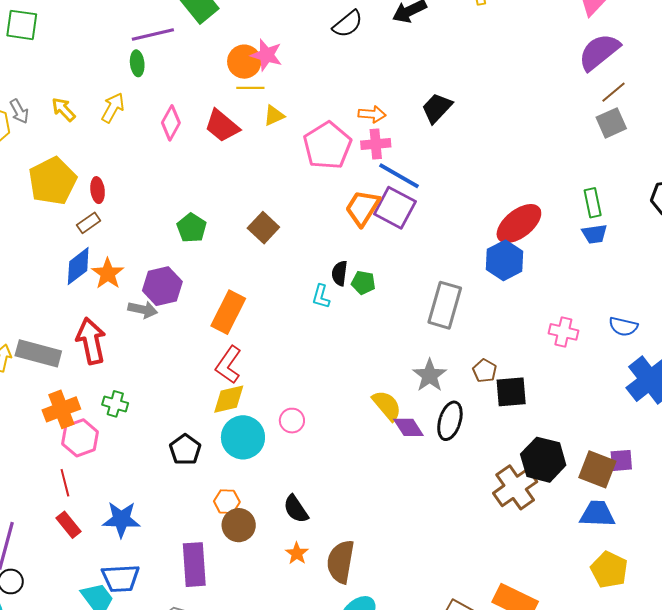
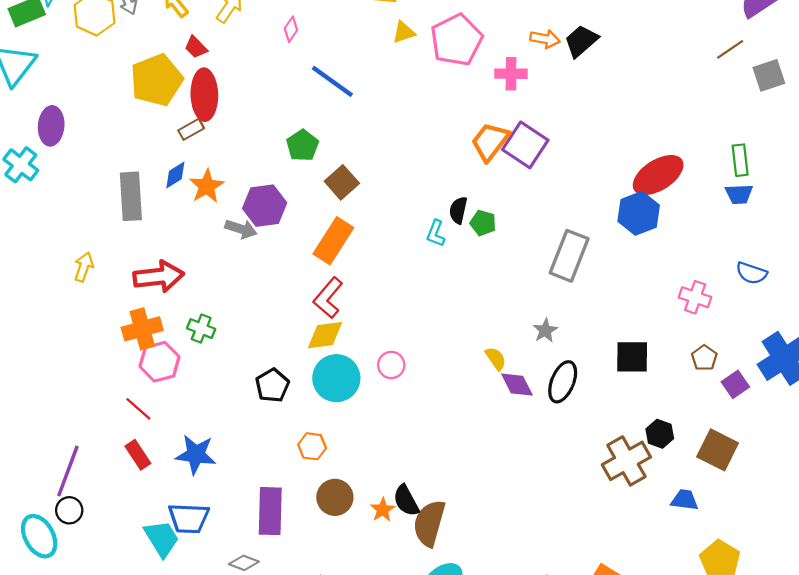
brown line: (614, 92) -> (730, 49), moved
orange arrow: (372, 114) -> (545, 39), moved
pink diamond: (171, 123) -> (291, 29), size x0.7
red trapezoid: (222, 126) -> (196, 47), moved, size x0.6
pink pentagon: (327, 146) -> (457, 40), moved
blue line: (399, 176) -> (332, 81), moved
red ellipse: (98, 190) -> (204, 95), size x1.8
brown square: (263, 228) -> (342, 182), moved
blue diamond: (78, 266) -> (175, 175), size x0.7
blue semicircle: (623, 327) -> (751, 273), moved
red arrow: (91, 341) -> (159, 277), moved, turned 90
gray rectangle: (38, 353) -> (131, 196), moved, turned 66
brown pentagon: (485, 371) -> (704, 358), moved
gray star: (430, 375) -> (545, 330), size x0.7
yellow semicircle: (387, 405) -> (496, 359), size x0.7
black hexagon: (543, 460) -> (660, 434), size x0.6
purple square: (621, 460) -> (735, 384), moved, turned -35
red line: (65, 483) -> (138, 409), turned -40
black semicircle: (296, 509) -> (406, 501), moved
blue trapezoid: (597, 514) -> (685, 500), moved, size x0.7
brown circle: (239, 525) -> (335, 497), moved

